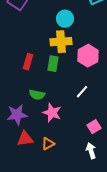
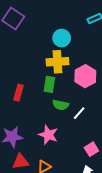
red rectangle: (28, 62) -> (18, 93), moved
green semicircle: (37, 95) -> (61, 105), moved

